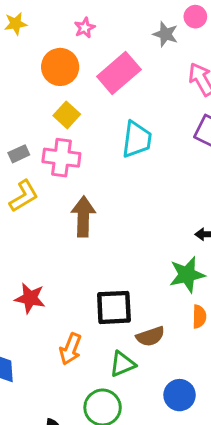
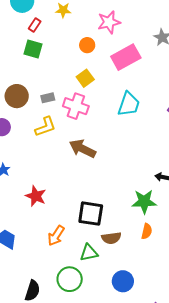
pink star: (85, 28) -> (109, 22), size x1.6
orange circle: (60, 67) -> (87, 45), size x0.6
brown arrow: (83, 217) -> (82, 149), turned -76

